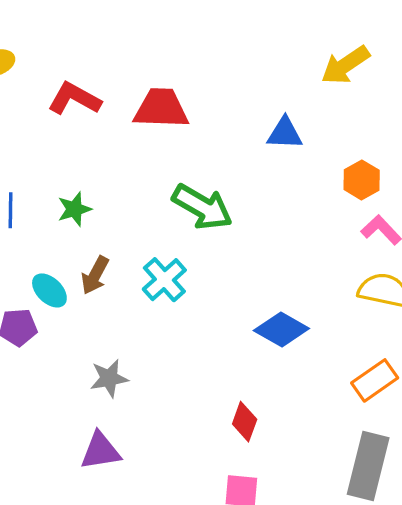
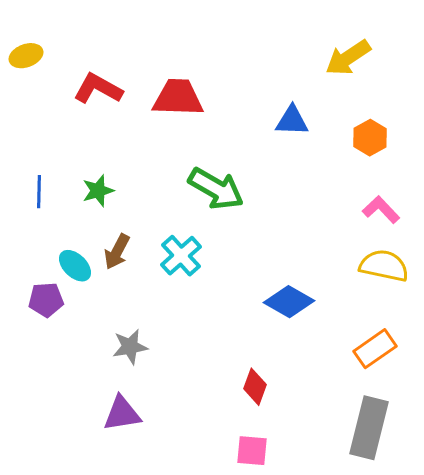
orange hexagon: (362, 180) -> (370, 138), moved

